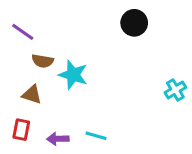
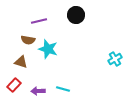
black circle: (134, 23) -> (76, 15), moved
purple line: (23, 32) -> (39, 21), moved, turned -49
red rectangle: (21, 130) -> (14, 85), turned 32

